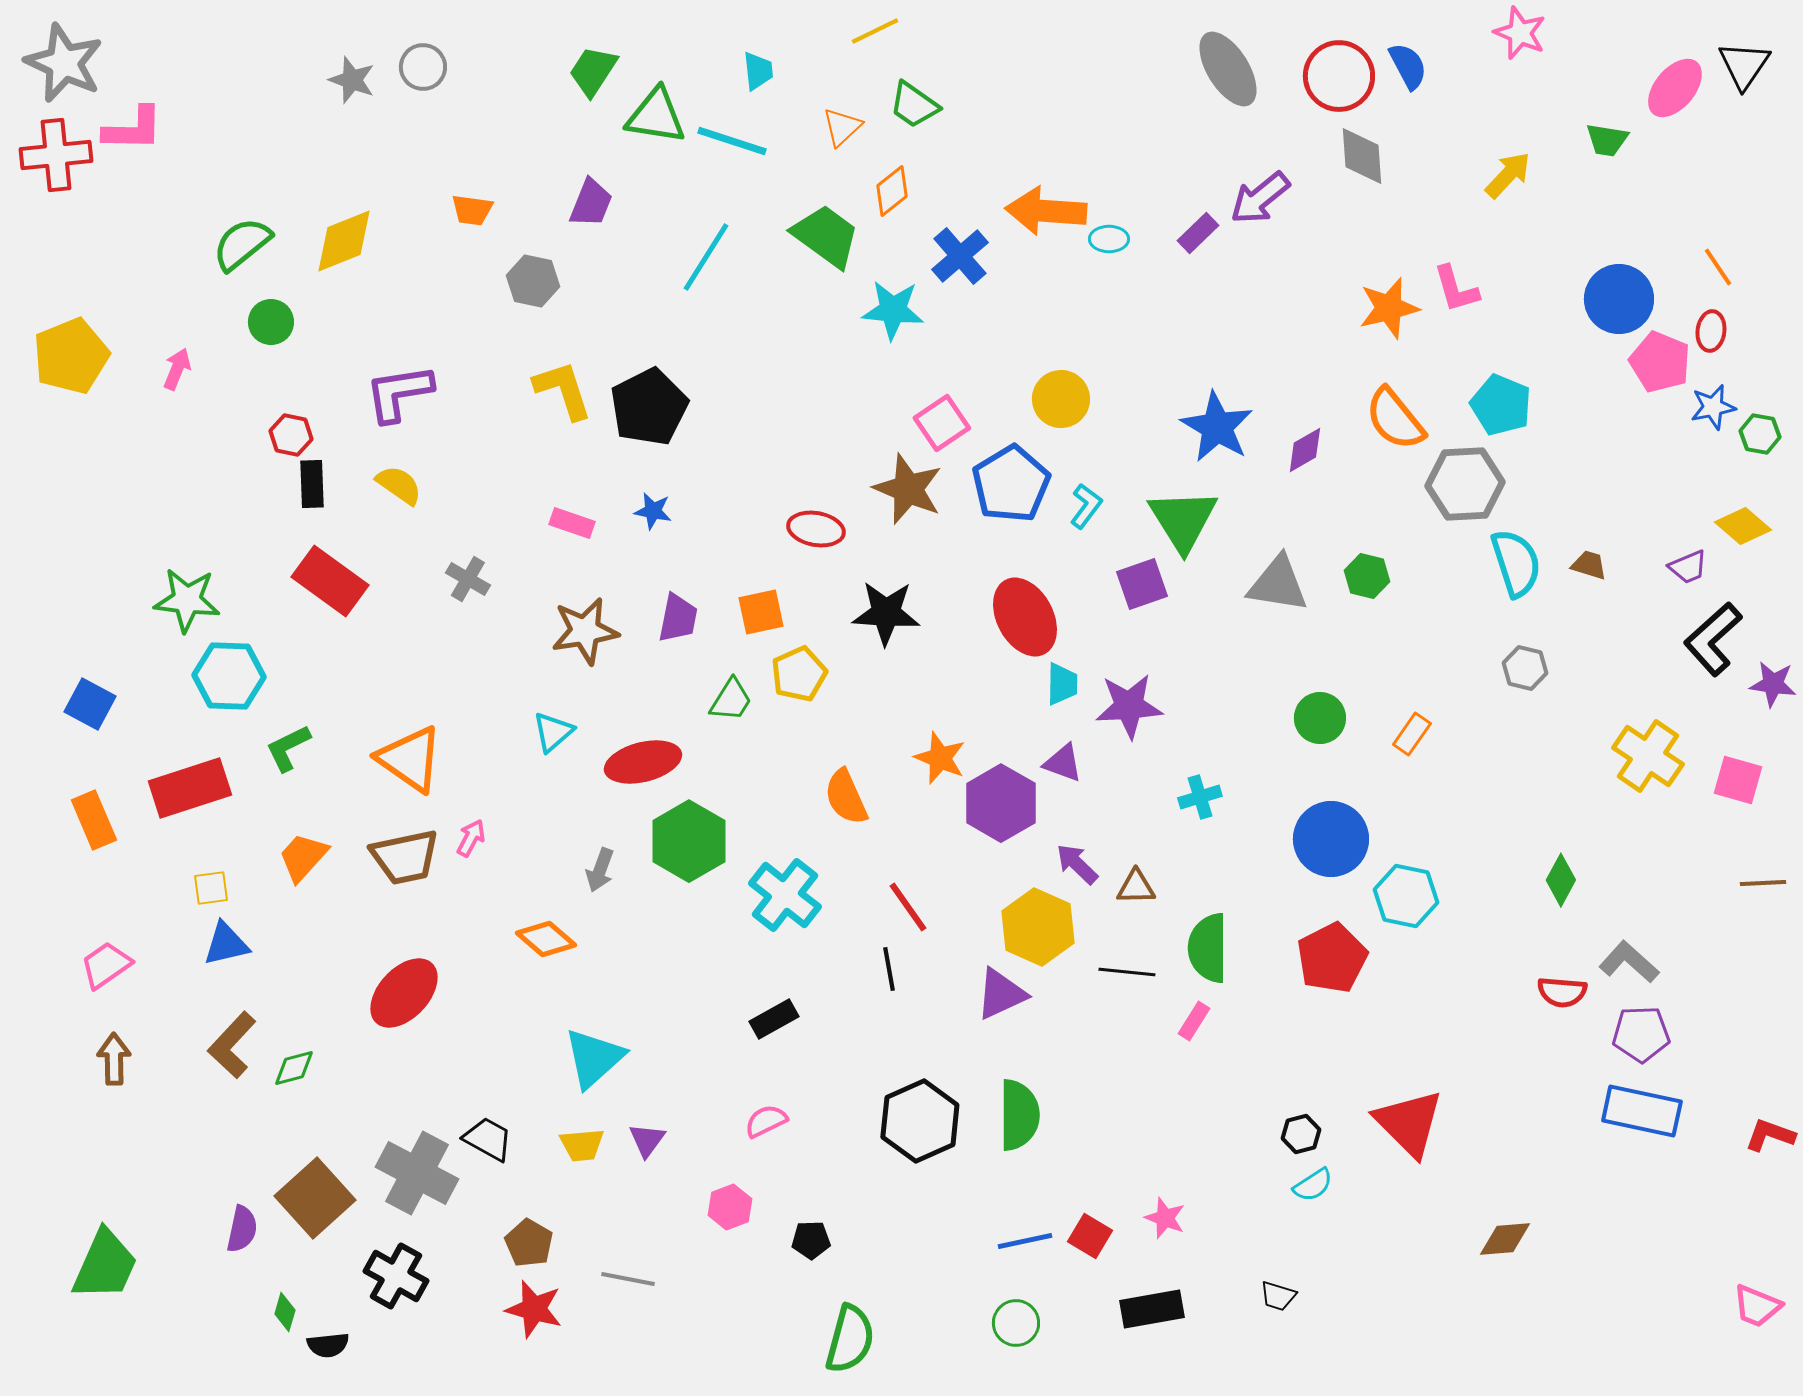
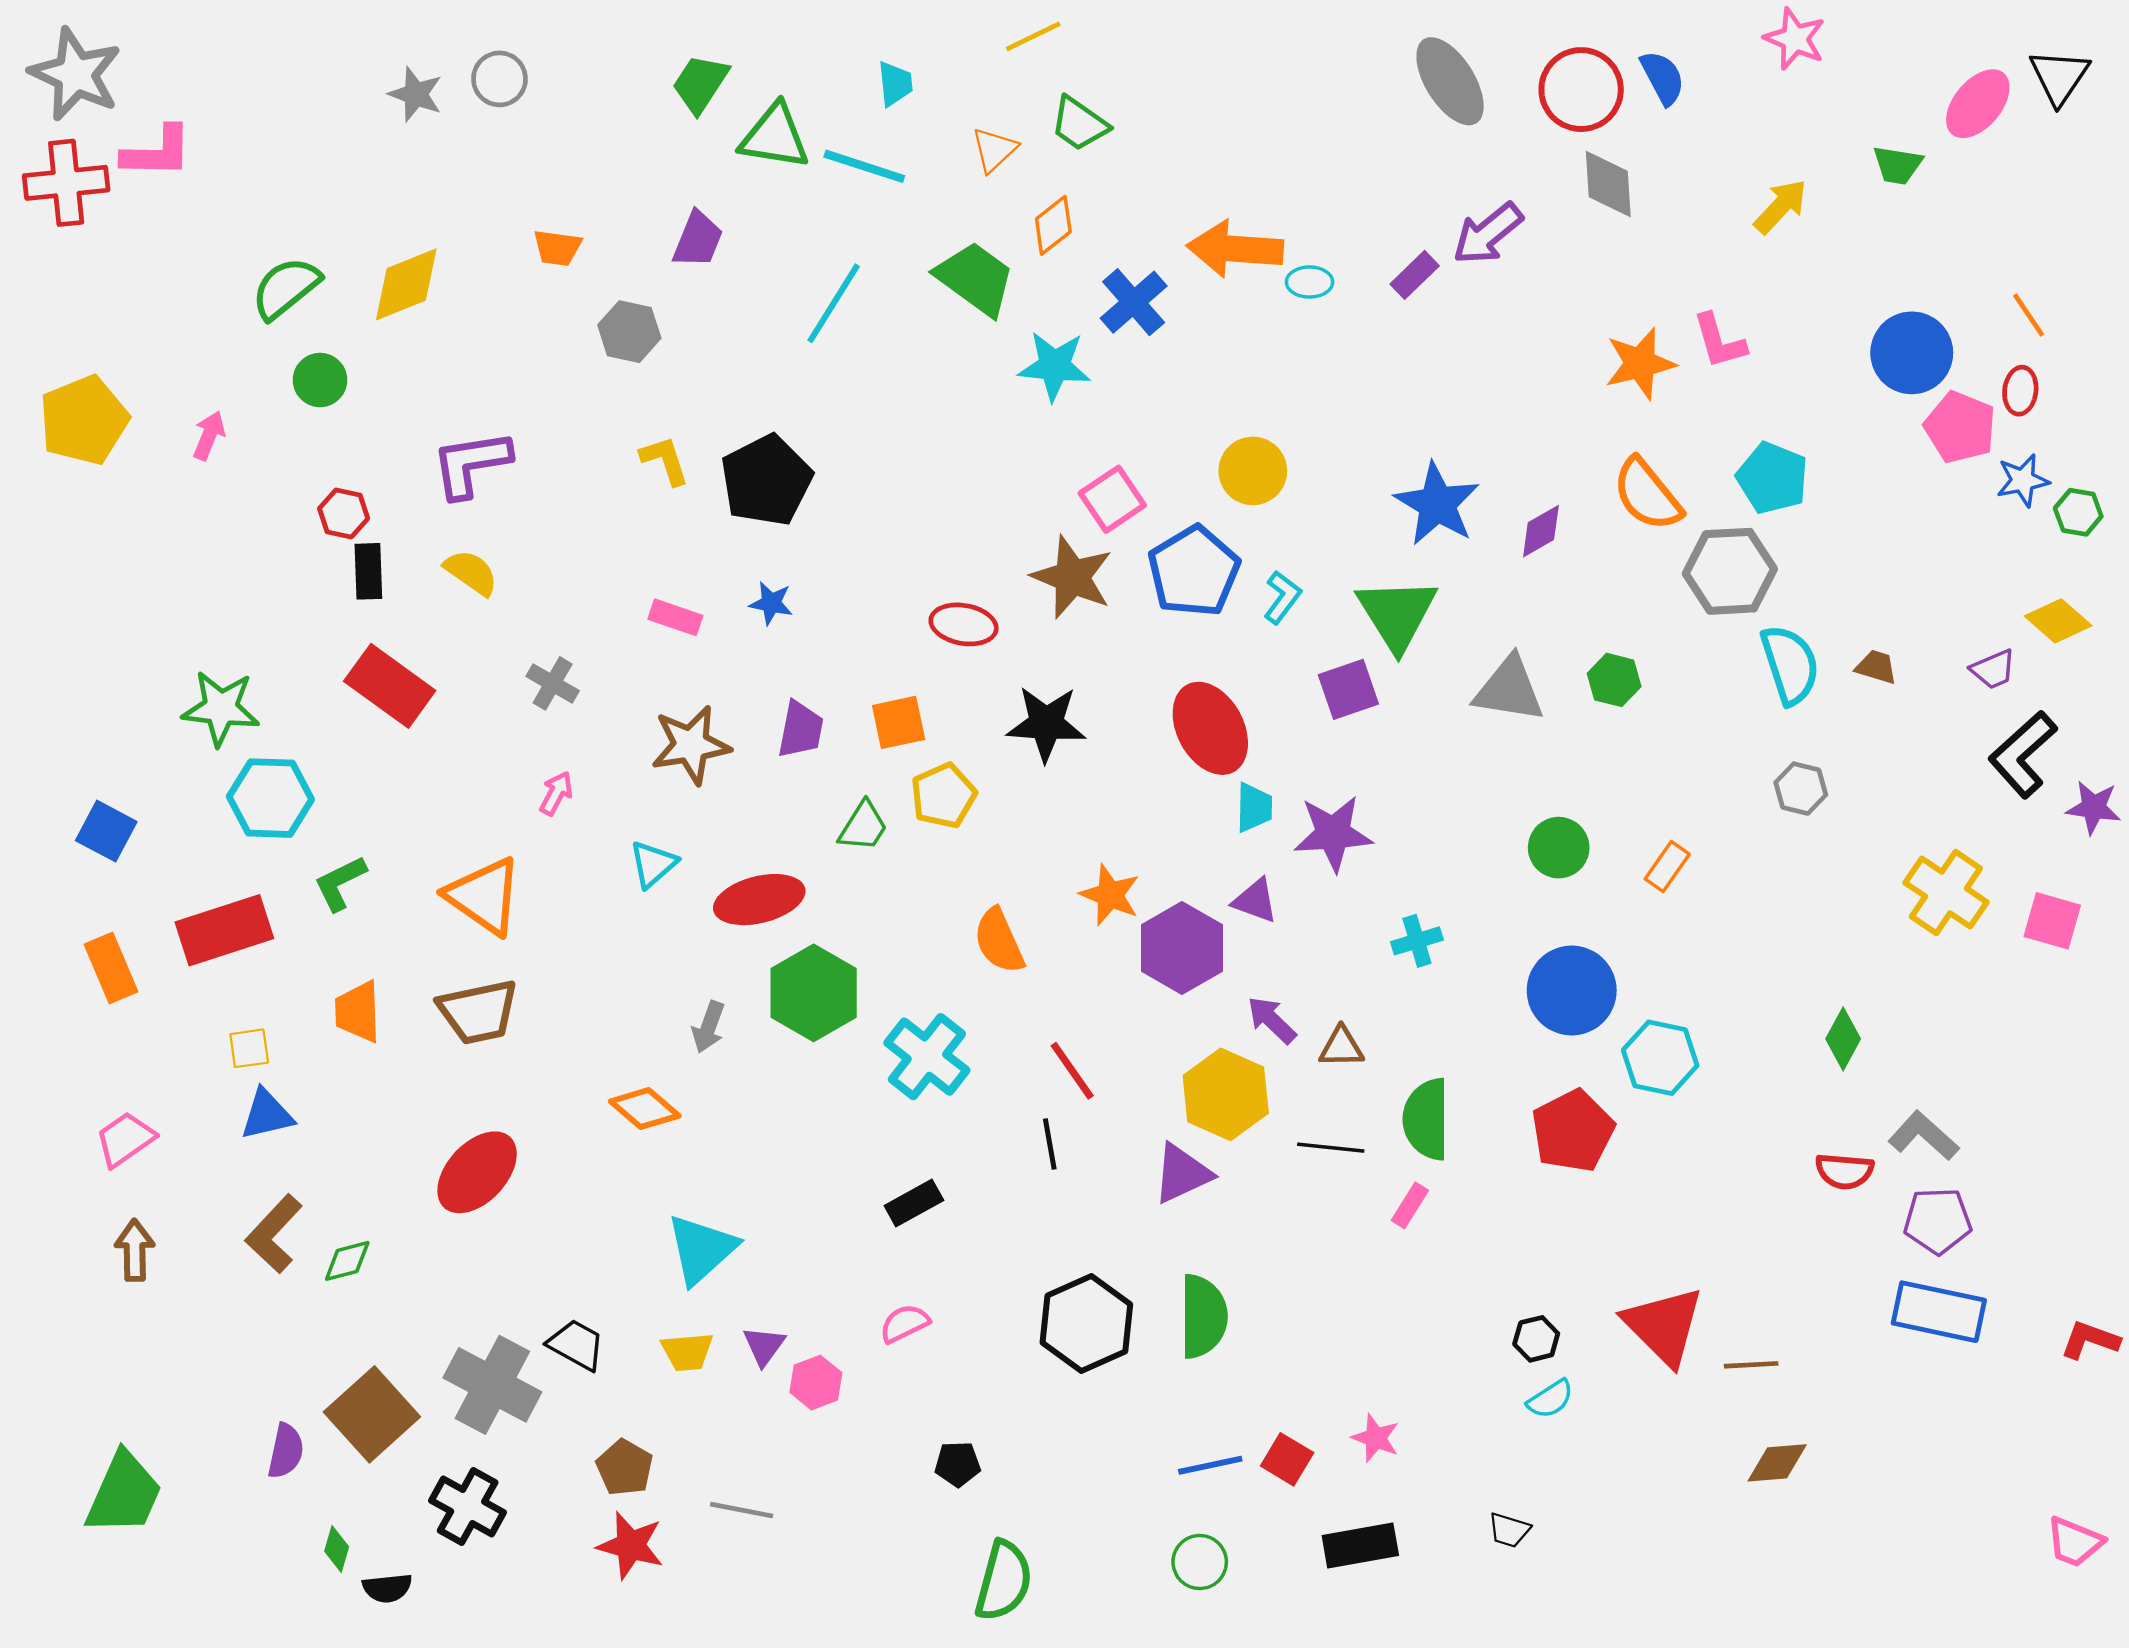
yellow L-shape: (563, 390) -> (665, 460), size x0.7
pink arrow: (471, 838) -> (556, 793), moved
orange trapezoid: (303, 857) -> (358, 1012), turned -44
brown line: (1763, 883) -> (1751, 1365), moved
pink hexagon: (730, 1207) -> (816, 1383), moved

